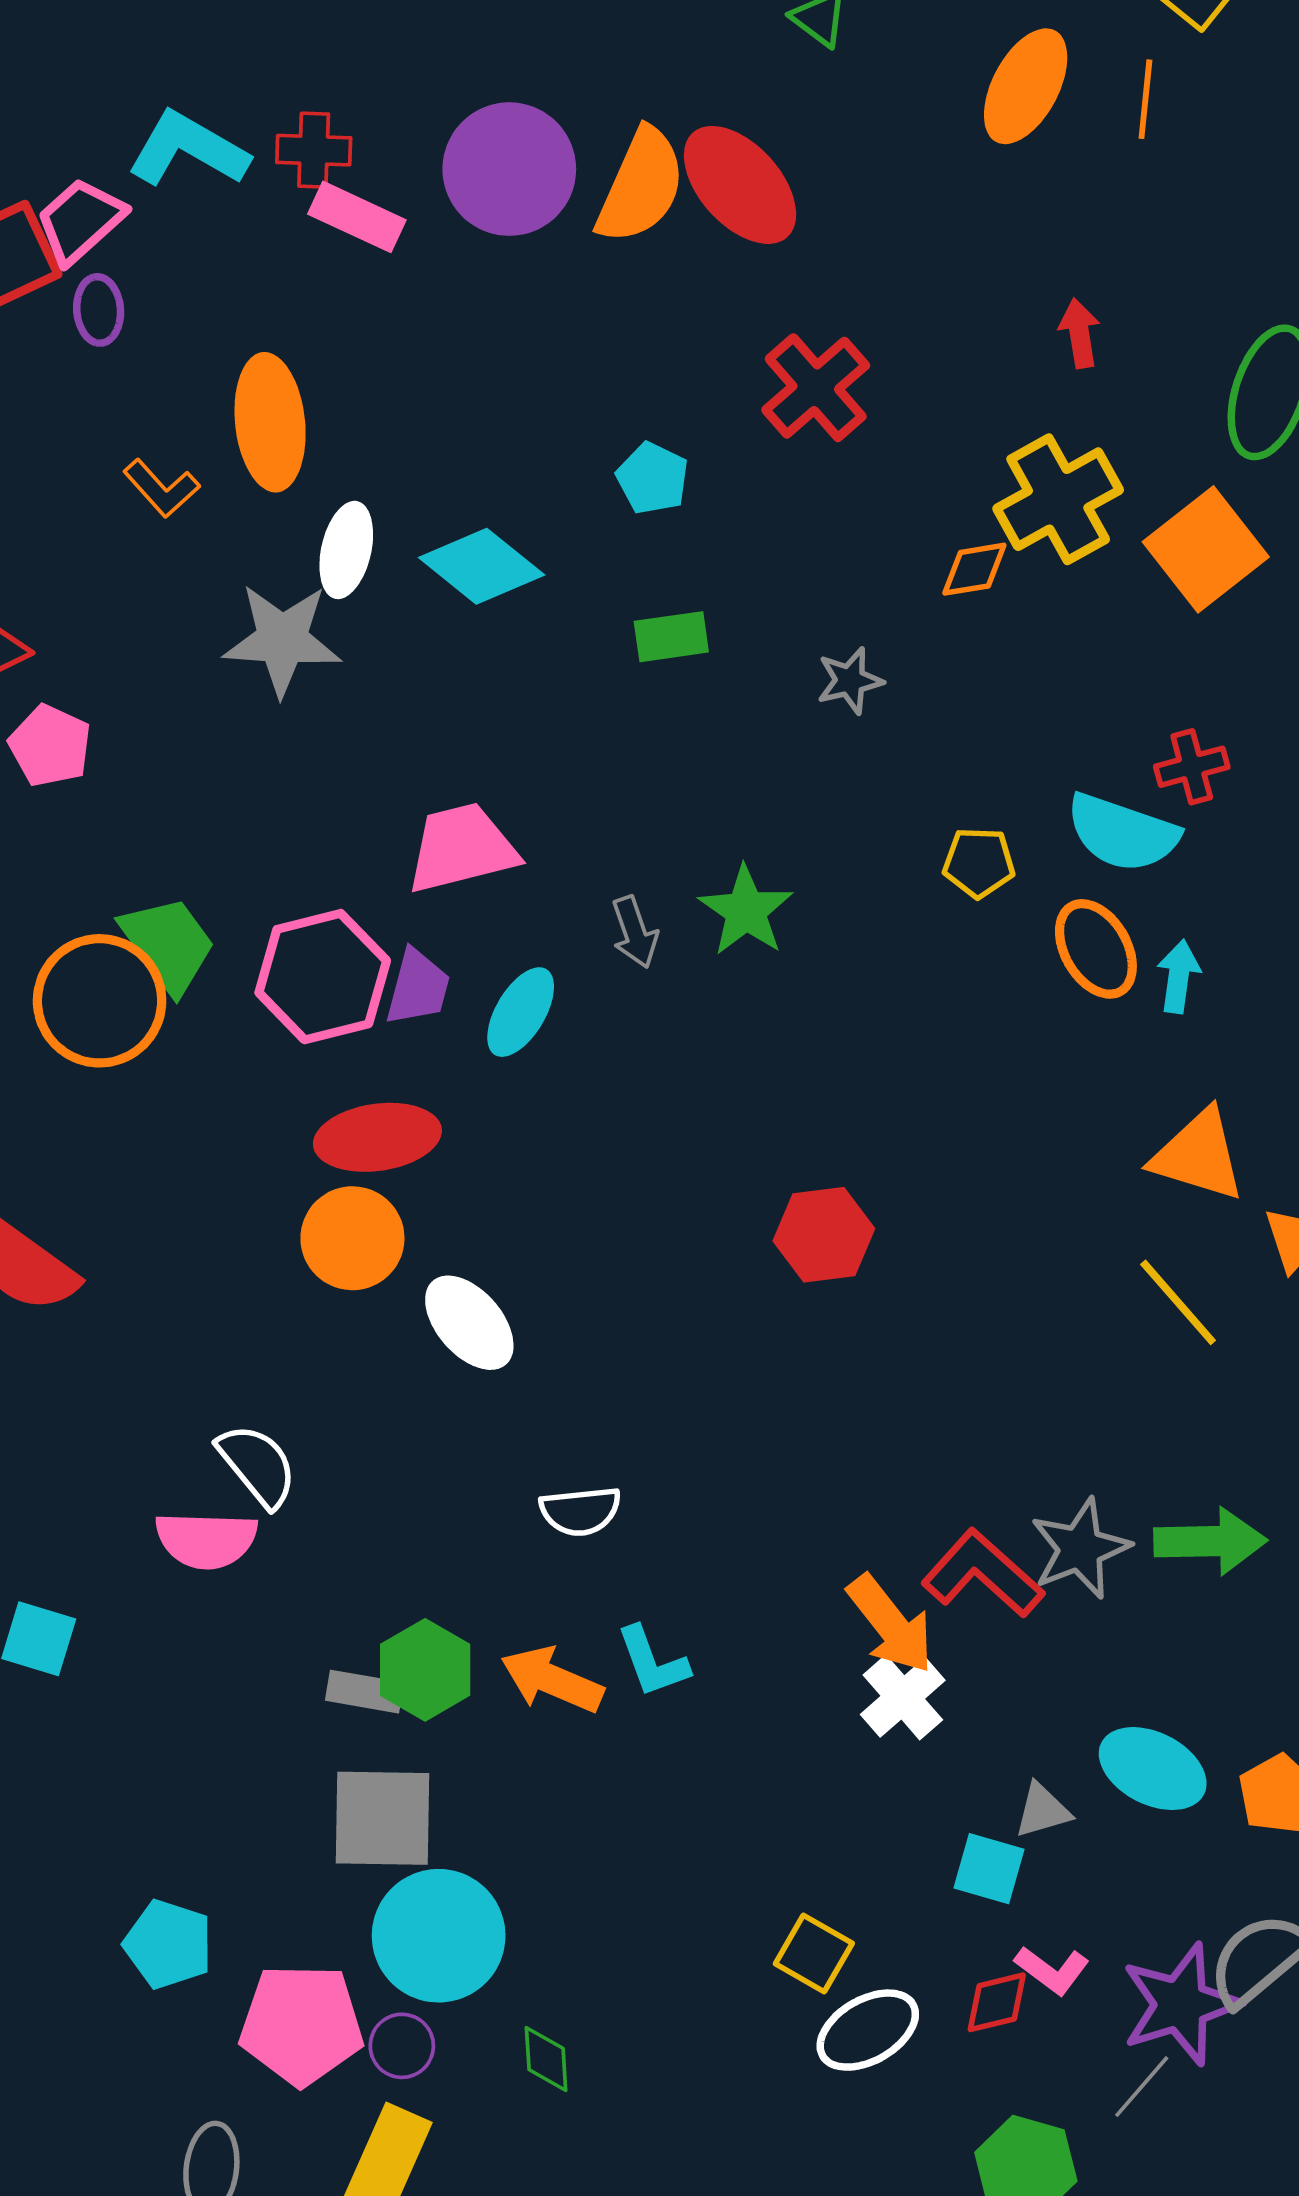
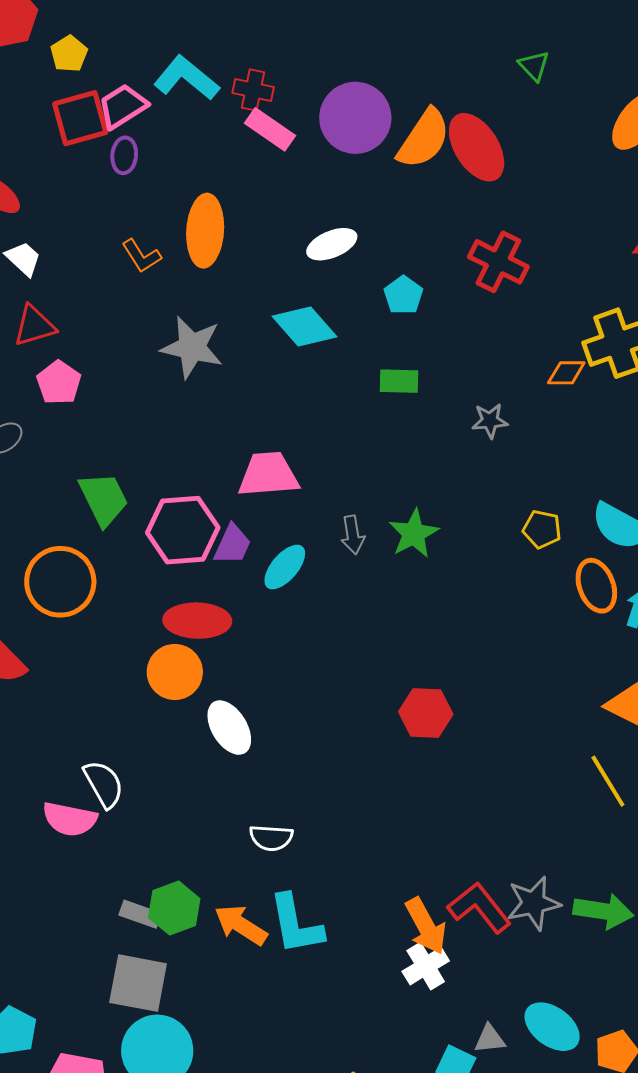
red cross: (816, 388) -> (498, 262), turned -32
white ellipse: (346, 550) -> (332, 244), moved, turned 45
orange circle: (100, 1001) -> (60, 582), moved
cyan L-shape: (652, 1662) -> (296, 924), size x1.5

